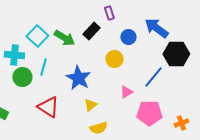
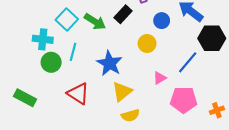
yellow triangle: (90, 105) -> (122, 91), size x1.5

